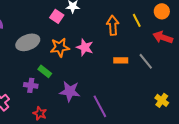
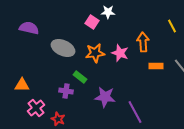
orange arrow: (113, 25) -> (143, 42), moved
gray ellipse: (28, 42) -> (63, 48), turned 45
red star: (40, 113) -> (58, 119), moved

